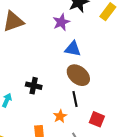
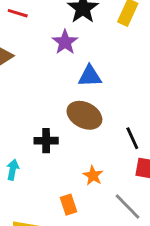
brown ellipse: (78, 75) -> (84, 115), moved
black line: (75, 99) -> (132, 138), moved

